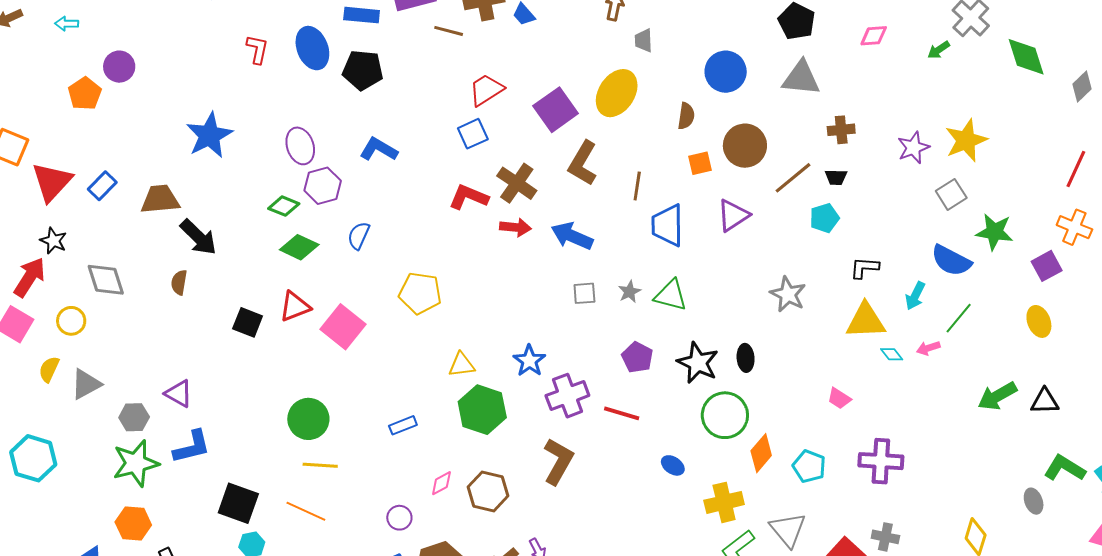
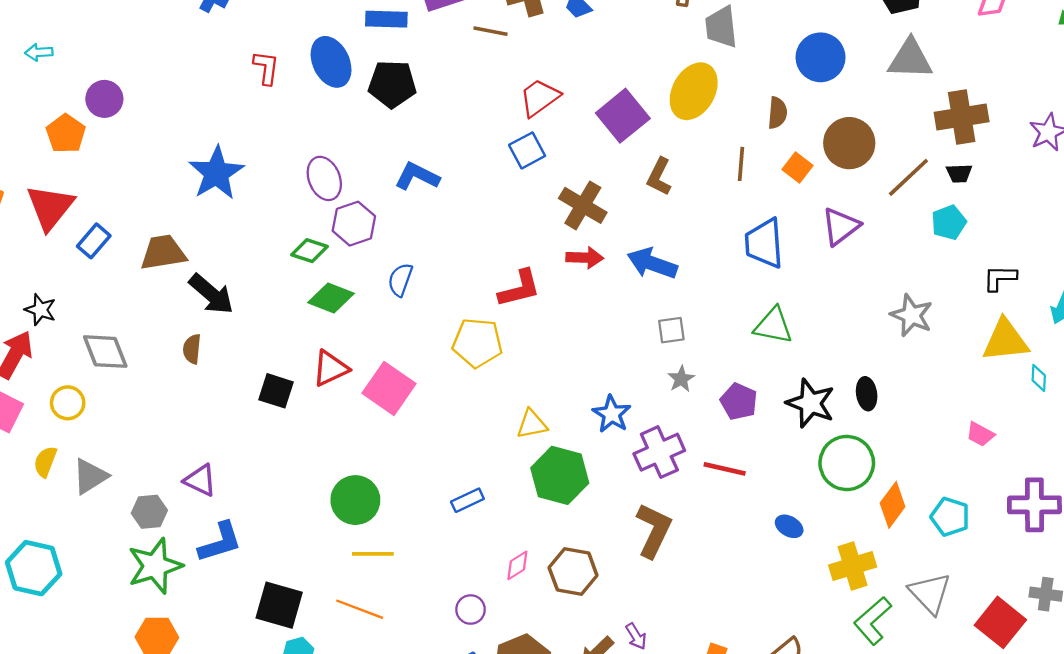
gray trapezoid: (644, 40) -> (721, 27), size x1.5
brown cross: (841, 130) -> (962, 117), size x1.6
brown L-shape: (583, 163) -> (659, 177), size x0.7
orange square: (700, 163) -> (797, 168), turned -35
red triangle: (52, 182) -> (50, 207), moved
brown line: (637, 186) -> (741, 164), moved
red L-shape: (469, 197) -> (519, 289), moved, turned 147
gray star: (629, 292) -> (681, 379), moved
cyan diamond: (892, 354) -> (1039, 378), turned 45

